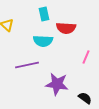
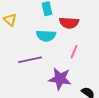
pink line: (86, 57) -> (74, 52), moved

